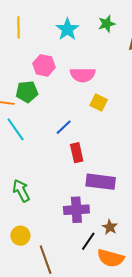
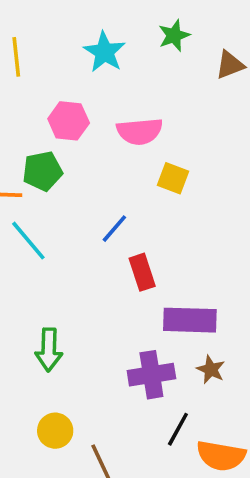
green arrow: (21, 191) -> (49, 350), turned -145
brown star: (110, 227) -> (211, 370), moved

